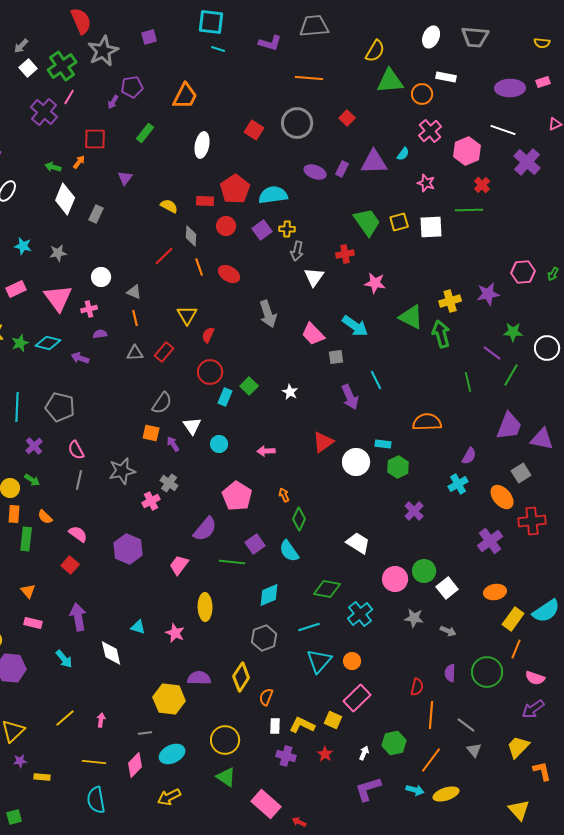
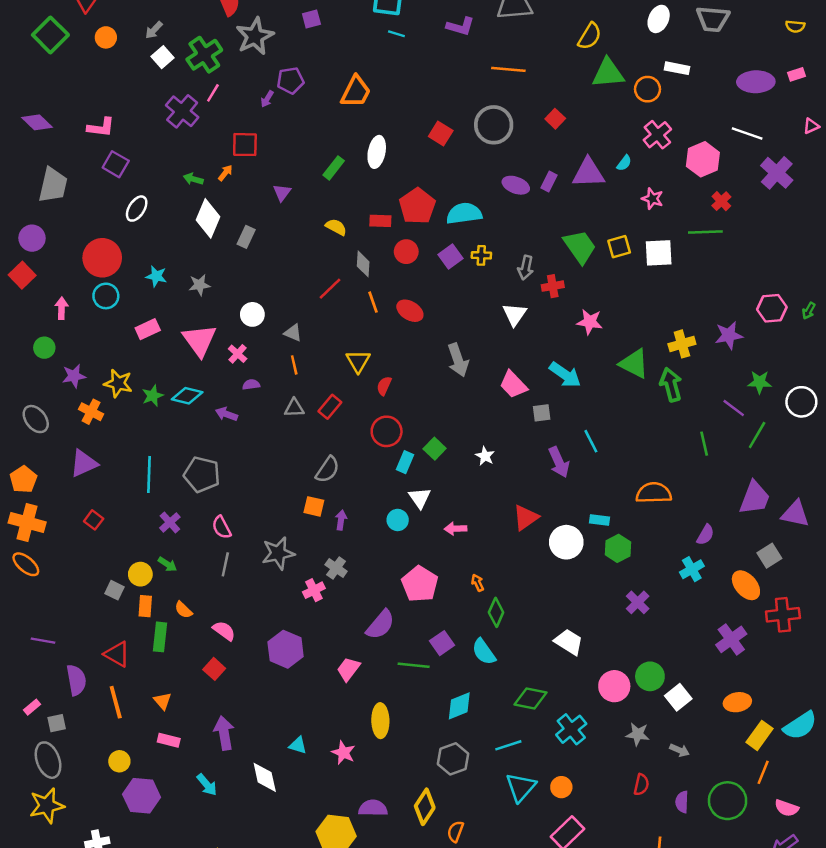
green rectangle: (145, 133) -> (334, 168), moved
gray arrow: (297, 251) -> (526, 268), moved
pink cross: (89, 309) -> (238, 354), turned -35
white triangle: (192, 426) -> (420, 498), moved
purple arrow: (173, 444) -> (341, 520), turned 42
red semicircle: (417, 687) -> (641, 785), moved

